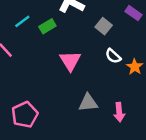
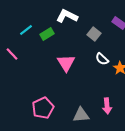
gray triangle: (88, 103) -> (81, 115), moved
pink pentagon: (25, 115) -> (43, 108), moved

